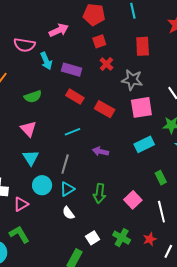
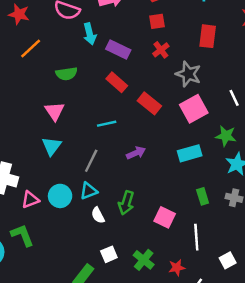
pink square: (141, 107) -> (194, 109), turned -30
purple arrow: (100, 151) -> (136, 153), turned 133
cyan circle: (42, 185) -> (60, 196), moved
pink square: (133, 200) -> (165, 217), turned -30
white semicircle: (68, 213) -> (98, 215), moved

